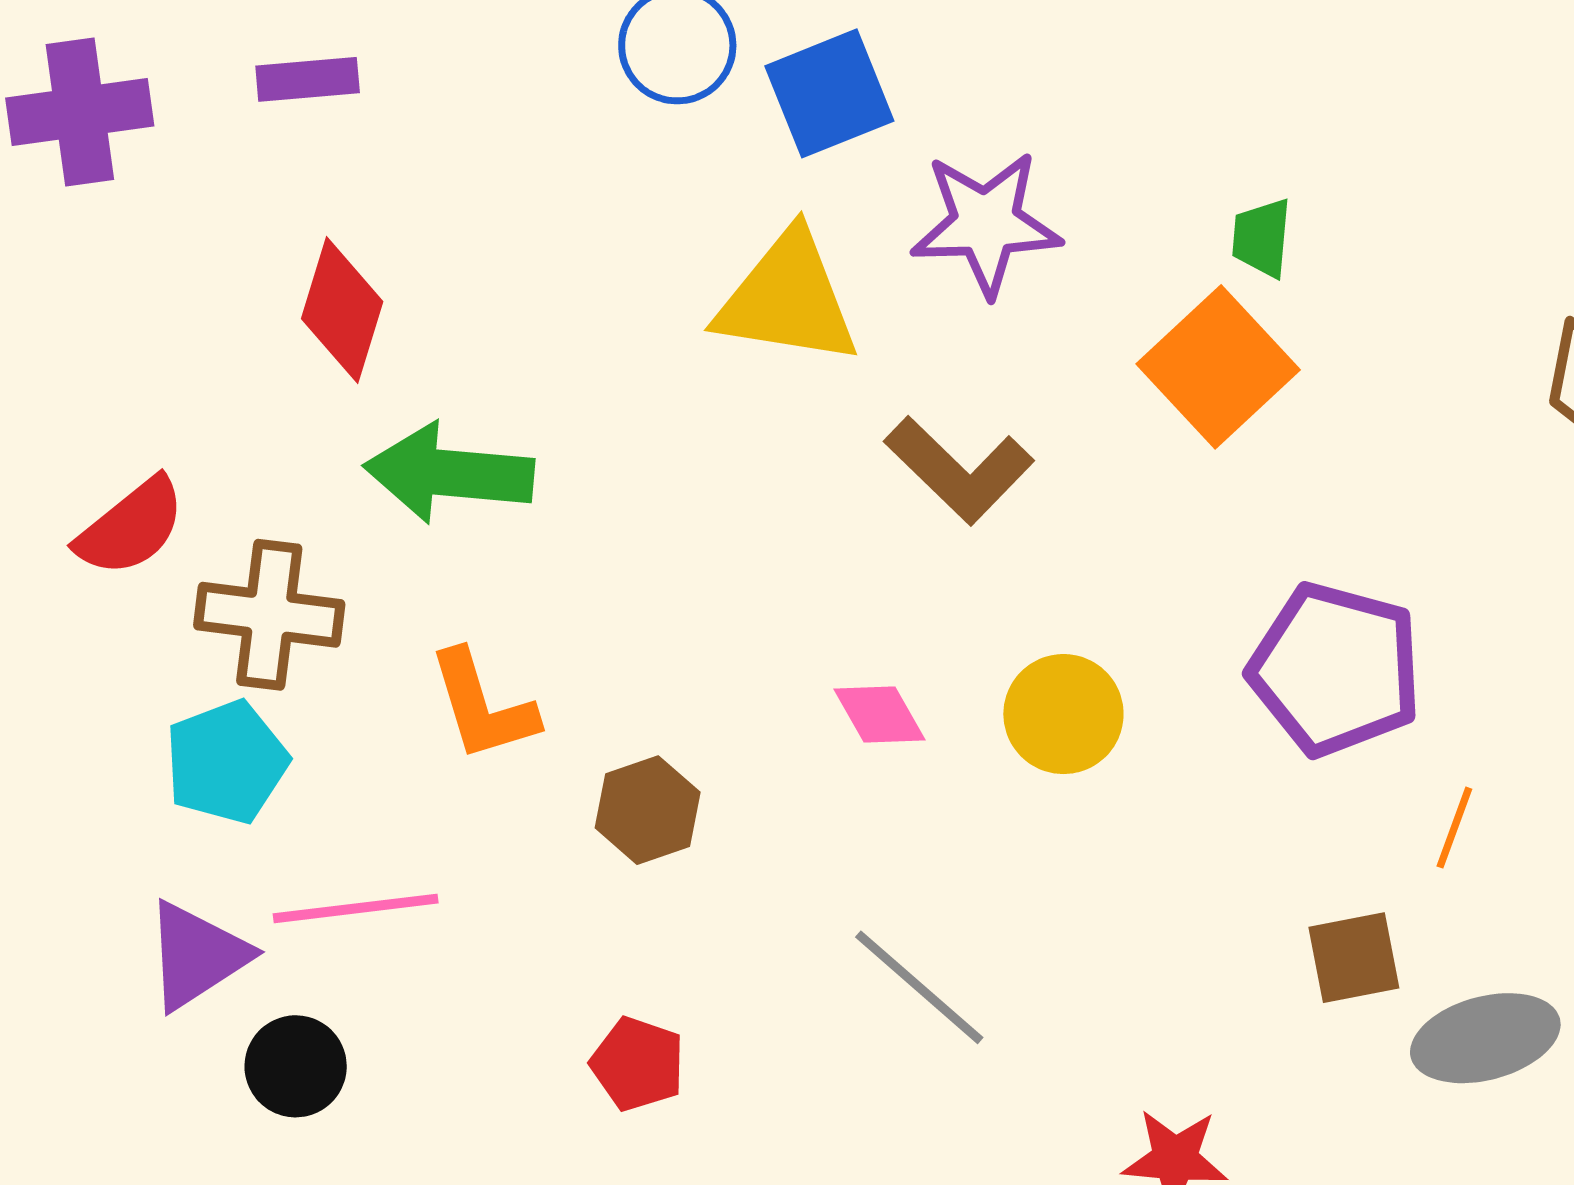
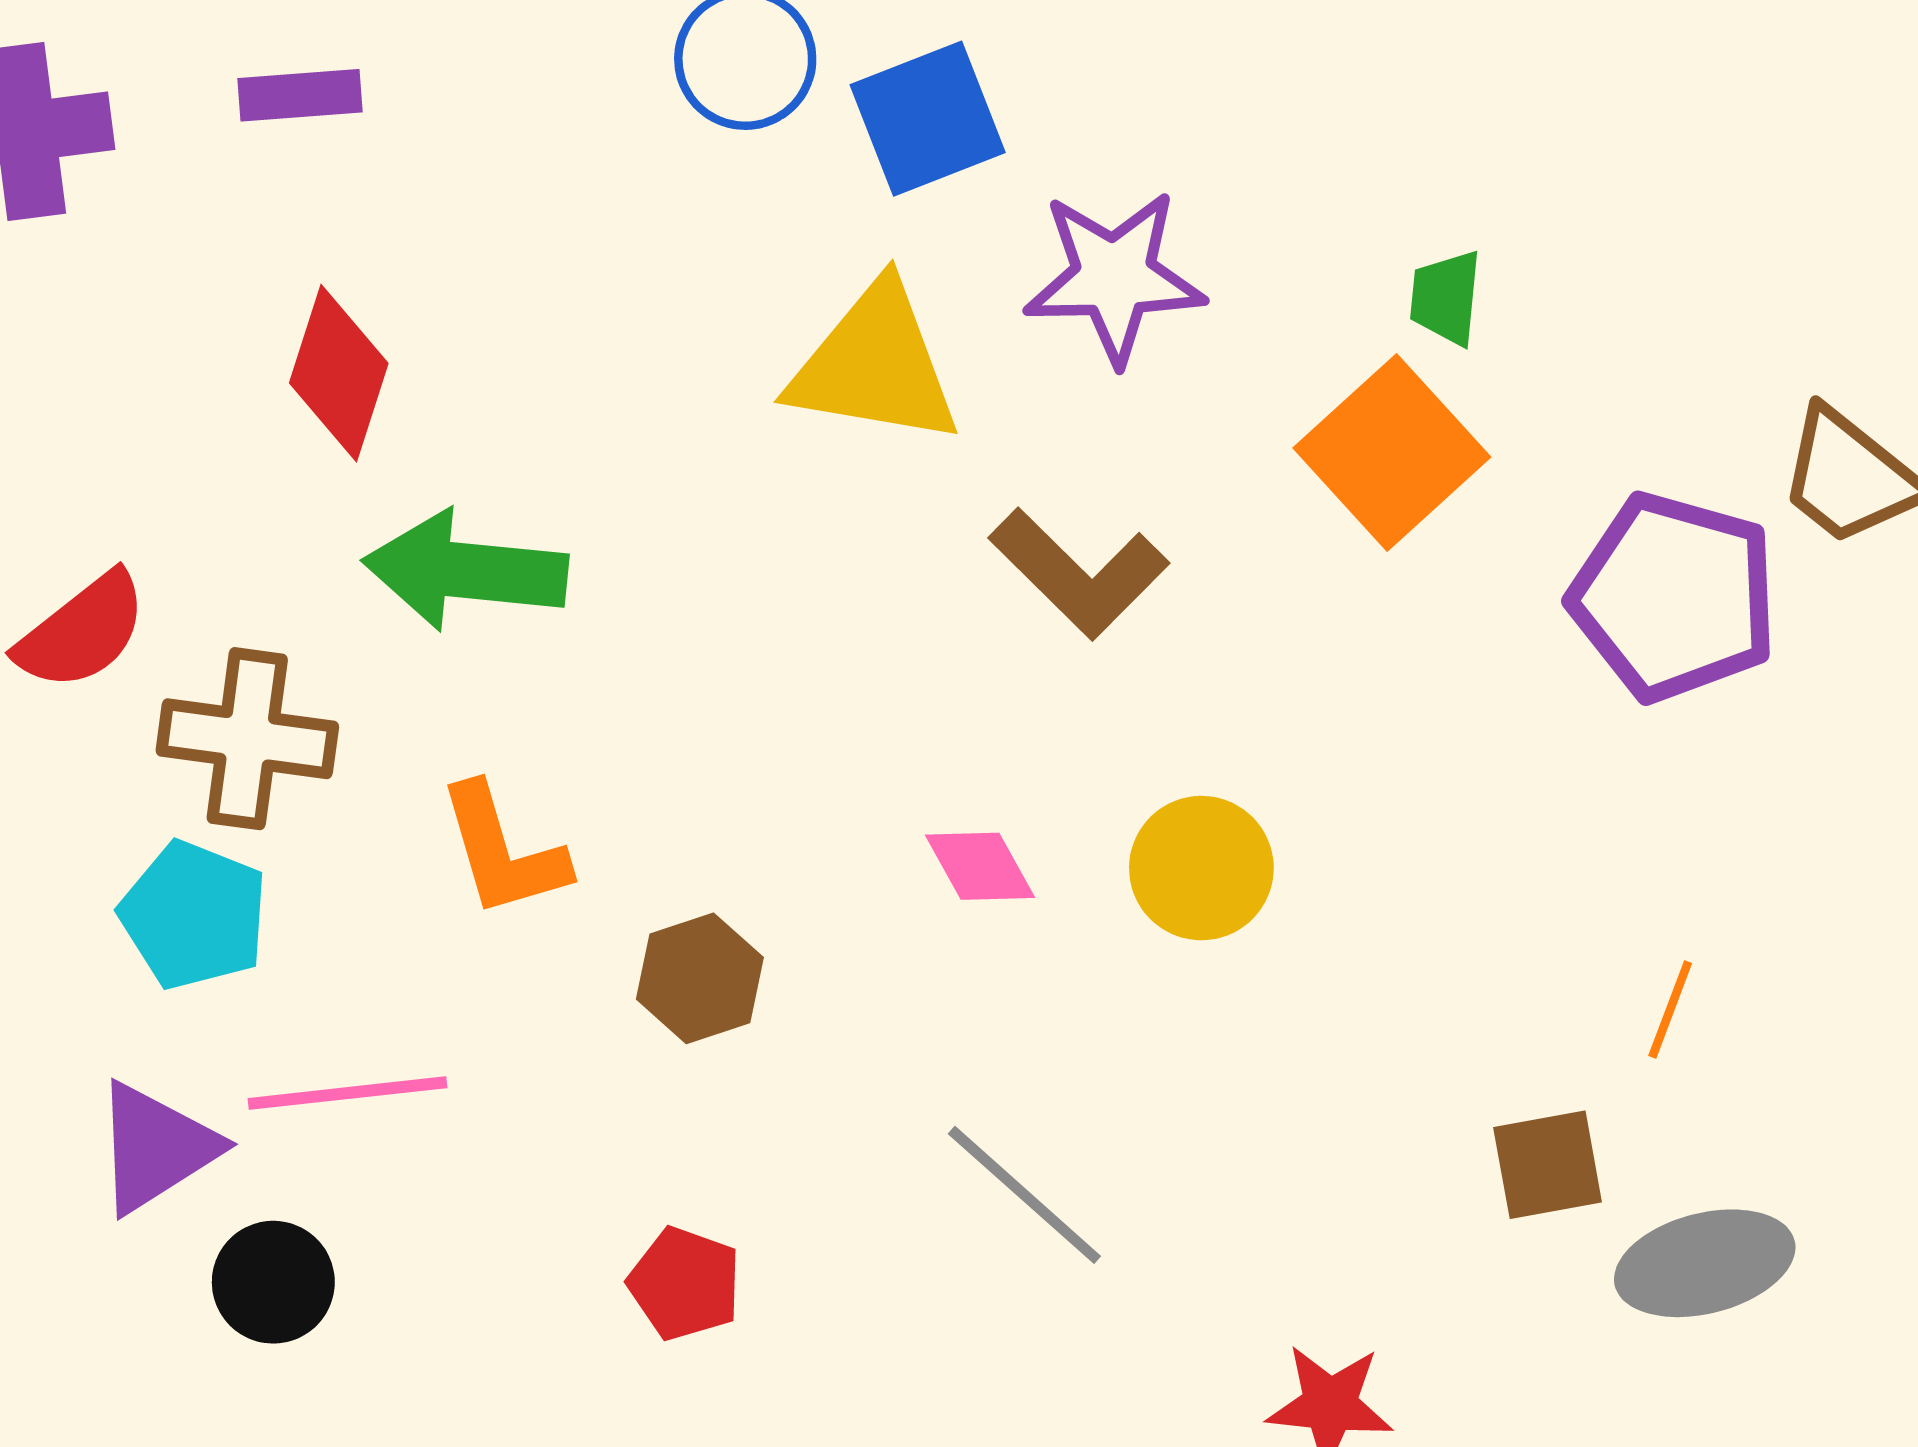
purple pentagon: (1335, 669) -> (1674, 597), moved
cyan pentagon: (226, 762) -> (194, 915), turned -30

